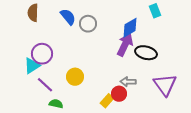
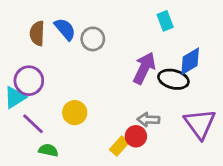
cyan rectangle: (155, 11) -> (165, 21), moved
brown semicircle: (33, 13) -> (37, 33), moved
blue diamond: (130, 28) -> (190, 61), moved

